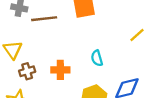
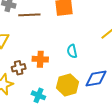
brown cross: (27, 71) -> (19, 68), moved

